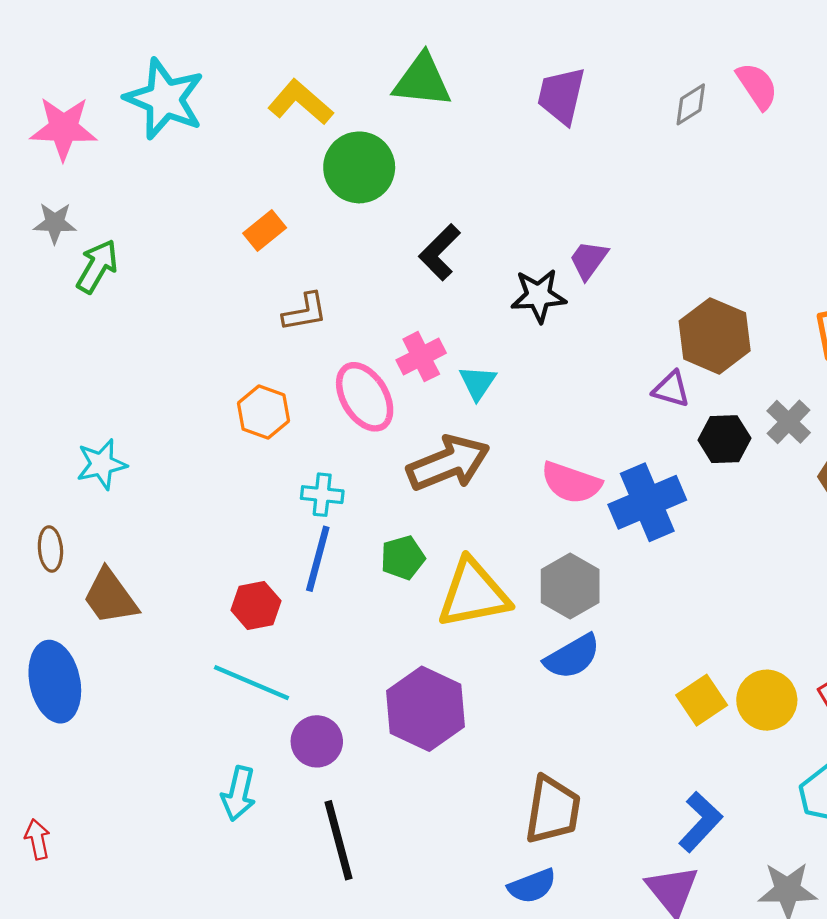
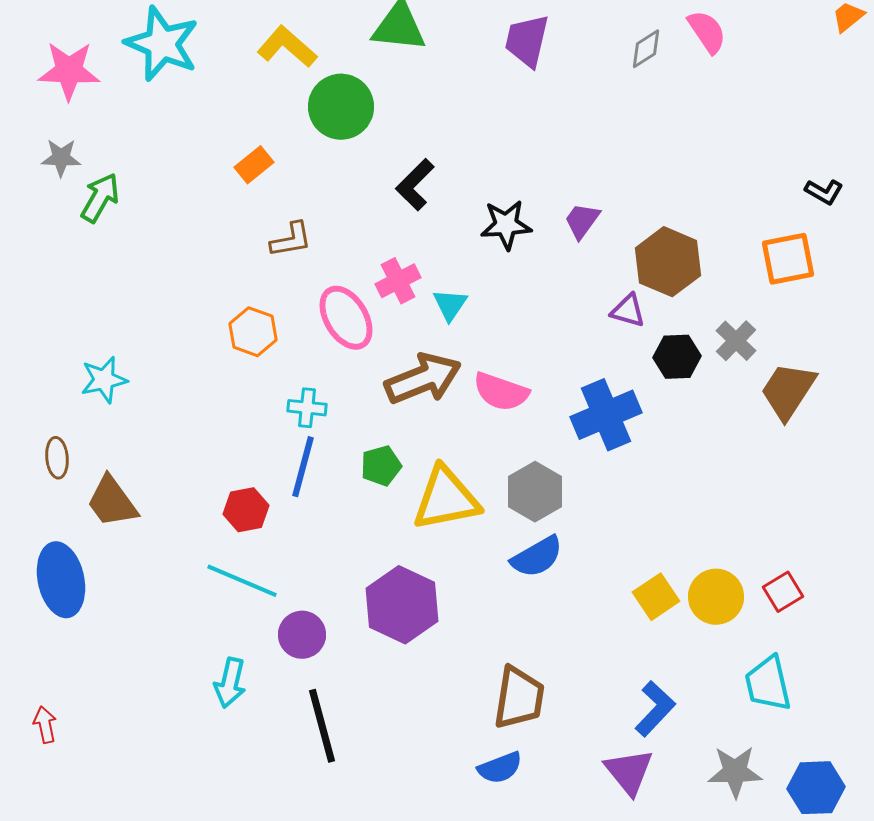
purple trapezoid: (589, 260) -> (582, 221), moved
pink semicircle: (571, 483) -> (501, 392), moved

